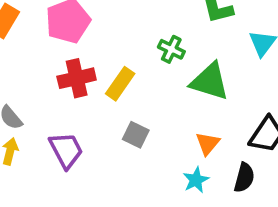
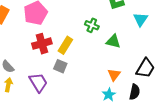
green triangle: (210, 81) -> (113, 41), size x0.7
gray square: (136, 135) -> (60, 66), moved

